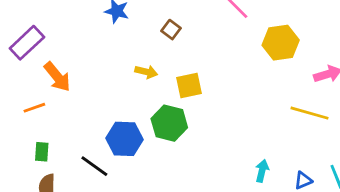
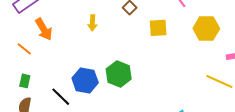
yellow arrow: (146, 72) -> (92, 23), moved, turned 70
yellow square: (189, 85) -> (158, 28), moved
orange line: (34, 108) -> (24, 49), turned 49

